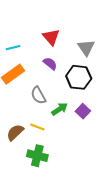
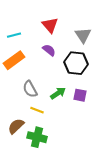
gray semicircle: (38, 95) -> (30, 89), moved
purple square: (83, 111) -> (80, 95), turned -32
brown semicircle: (15, 132) -> (16, 126), moved

